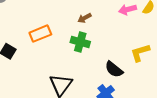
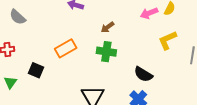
yellow L-shape: (140, 53) -> (167, 40), moved

